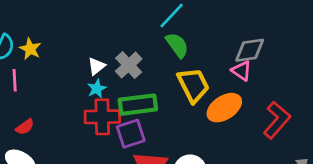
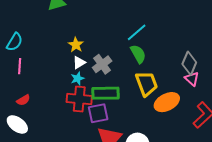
yellow star: (30, 49) -> (76, 45), moved
gray diamond: (250, 50) -> (189, 63), turned -65
pink triangle: (242, 71) -> (192, 79), moved

